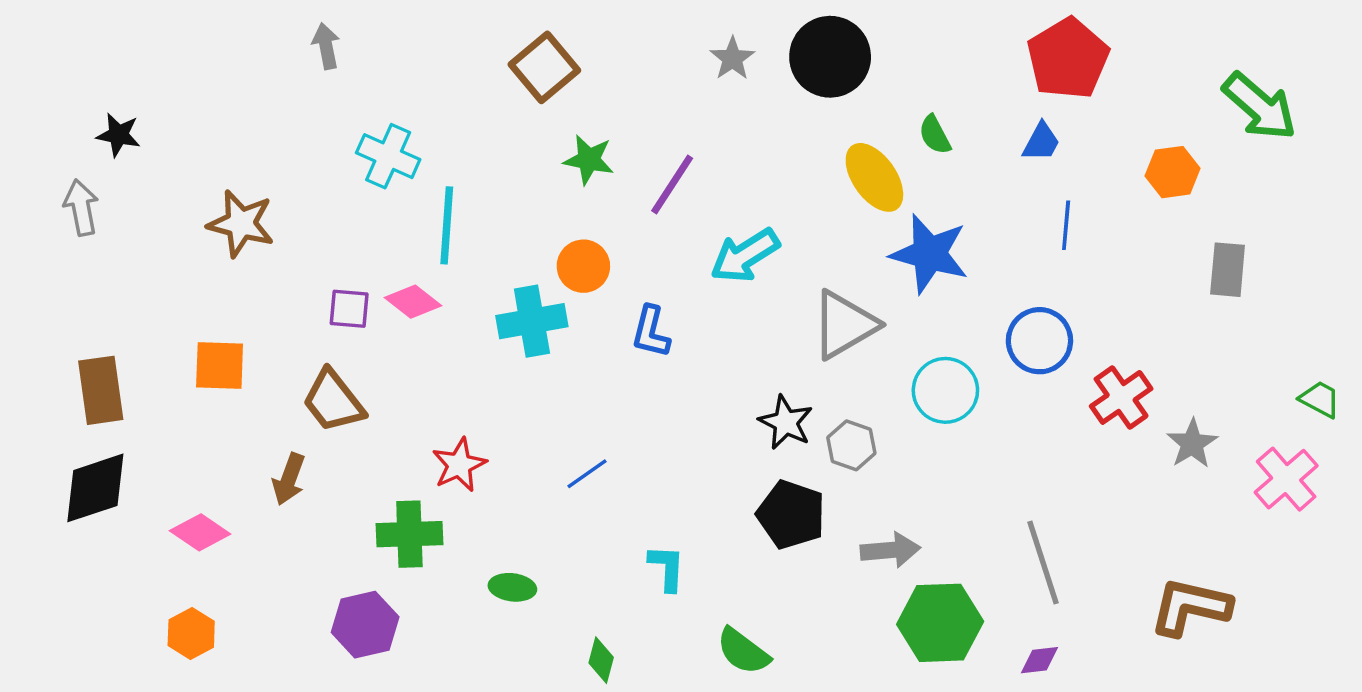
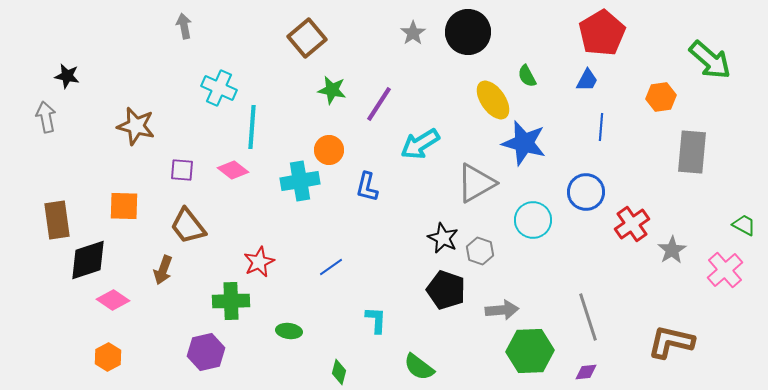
gray rectangle: (1228, 270) -> (692, 152), size x1.4
purple square: (349, 309) -> (182, 170), moved
black diamond: (95, 488) -> (88, 260), moved

